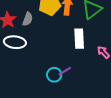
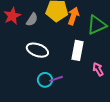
white ellipse: (15, 42) -> (37, 50), moved

